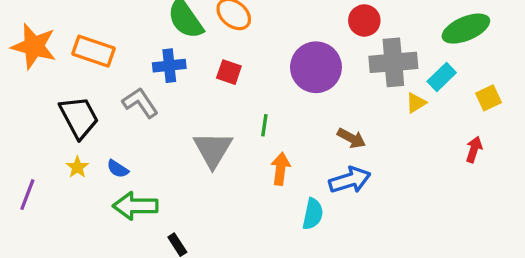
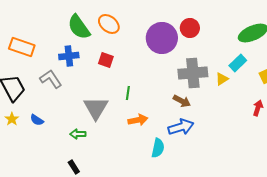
gray cross: (393, 62) -> (193, 73), moved
purple circle: (316, 67) -> (162, 38), moved
orange arrow: (281, 169) -> (138, 120), turned 72
green arrow: (135, 206) -> (78, 134), moved, size x0.6

